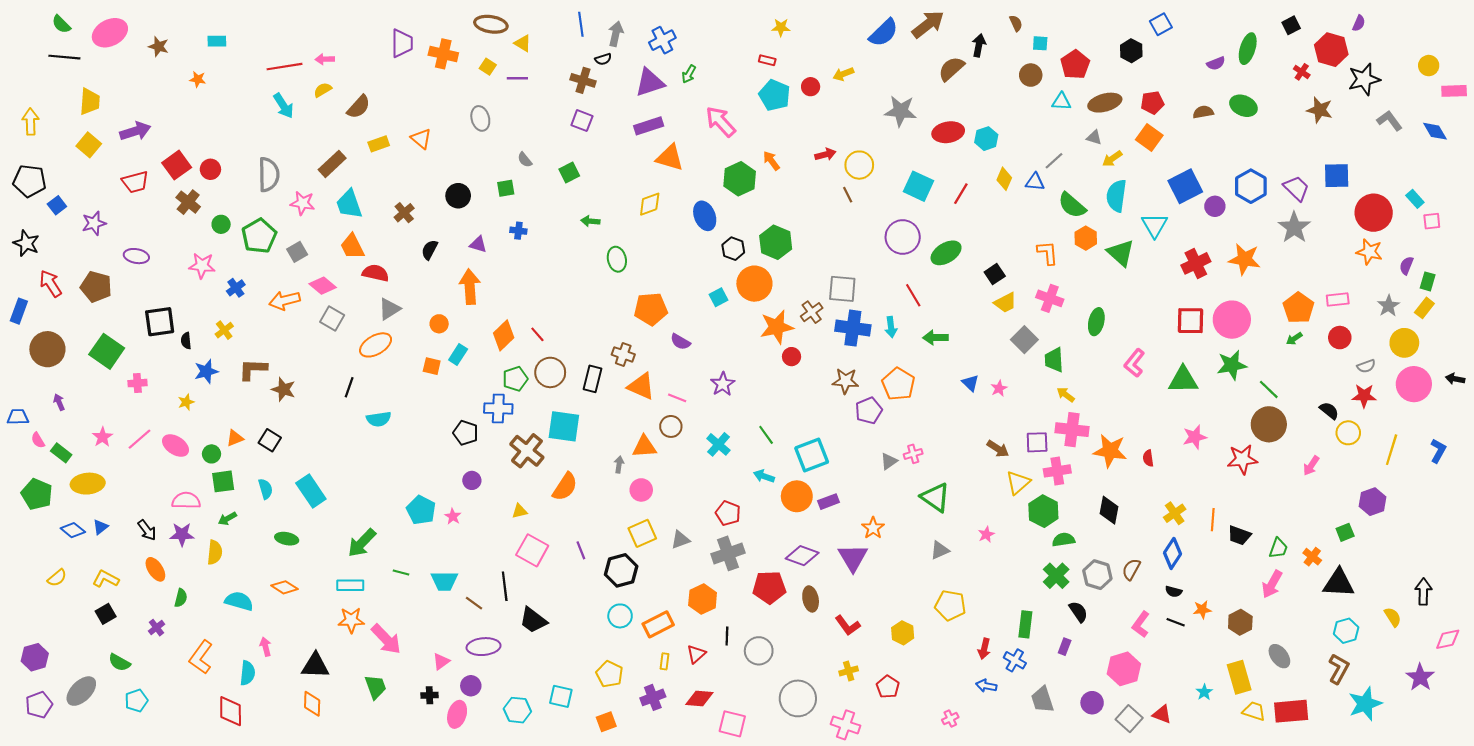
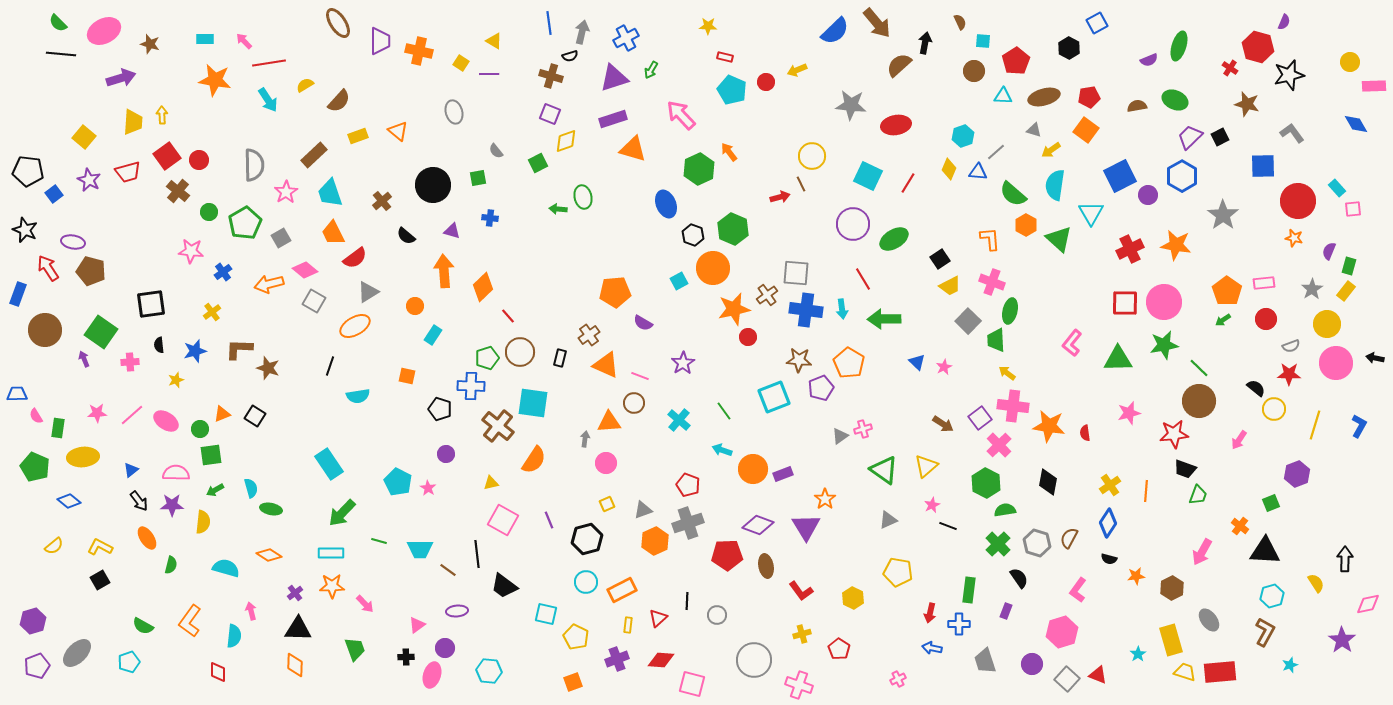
brown ellipse: (491, 24) -> (338, 23), moved, turned 48
brown arrow: (928, 24) -> (877, 23), turned 88
black square: (1291, 25) -> (1220, 137), moved
yellow star: (781, 27) -> (708, 26), moved
pink arrow: (325, 59) -> (244, 41), moved, turned 48
orange star: (198, 79) -> (215, 80), moved, size x2.0
yellow trapezoid: (90, 102) -> (133, 122), moved
gray L-shape: (1390, 121) -> (1292, 133), moved
yellow arrow: (31, 122) -> (162, 115), moved, size x0.7
purple arrow: (135, 131) -> (121, 78), moved
cyan hexagon: (986, 139) -> (963, 136), moved
red arrow: (825, 154) -> (780, 197), moved
purple trapezoid: (1296, 188) -> (1190, 137), moved, turned -88
black circle: (458, 196) -> (433, 185), size x1.5
pink star: (303, 203) -> (286, 192), turned 30
yellow diamond: (650, 204) -> (566, 141), moved
purple star: (94, 223) -> (89, 180), moved, turned -30
black semicircle: (430, 250) -> (406, 236), turned -78
orange star: (1369, 252) -> (1294, 238), size x0.7
purple ellipse: (136, 256) -> (73, 242), moved
green ellipse: (617, 259) -> (583, 197), moved
red semicircle: (376, 273) -> (355, 258), turned 130
green ellipse: (1096, 322) -> (1010, 311), moved
orange diamond: (504, 335) -> (483, 287), moved
green arrow: (935, 338) -> (884, 319), size x1.4
black semicircle: (186, 341) -> (159, 345), moved
brown cross: (623, 354) -> (589, 335), turned 35
orange square: (432, 366) -> (407, 376), moved
black rectangle: (593, 379) -> (560, 358), size x0.7
purple arrow: (59, 402) -> (84, 359), moved
pink star: (102, 437) -> (97, 413), turned 30
purple square: (1037, 442) -> (980, 418), turned -35
green rectangle: (61, 453) -> (58, 428), turned 60
cyan square: (812, 455) -> (774, 397), moved
pink cross: (1057, 471) -> (999, 445), turned -35
yellow triangle: (1018, 483) -> (926, 466), moved
cyan semicircle: (265, 489) -> (251, 488), moved
cyan rectangle: (311, 491) -> (329, 464), moved
blue triangle: (100, 527) -> (131, 470), moved
yellow square: (642, 533) -> (607, 504), size x0.6
black trapezoid: (1239, 535) -> (1185, 469), moved
green trapezoid: (1278, 548) -> (1198, 495), moved
orange hexagon: (703, 599) -> (655, 541), moved
black line: (1176, 622) -> (948, 526), moved
purple cross: (156, 628) -> (295, 593), moved
pink arrow: (386, 639) -> (365, 604), size x0.6
purple ellipse: (484, 647) -> (457, 611), size x0.7
gray circle: (759, 651) -> (717, 615), size x0.7
blue cross: (1015, 660) -> (959, 624), turned -30
green semicircle: (119, 662) -> (143, 626), moved
cyan square: (561, 696) -> (546, 614), moved
cyan star: (1365, 704) -> (1290, 665), size x0.5
red diamond: (231, 711) -> (218, 672), size x0.7

